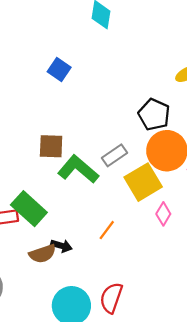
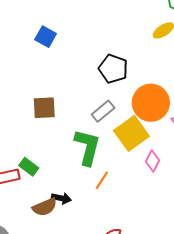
black pentagon: (154, 115) -> (113, 69), moved
green L-shape: (78, 169) -> (87, 147), moved, turned 69
green rectangle: (29, 209) -> (29, 167), size x0.6

